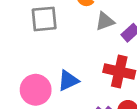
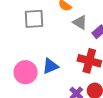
gray triangle: (105, 21) -> (80, 22), turned 49

